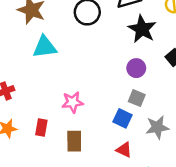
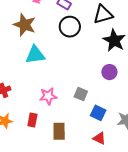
gray square: (137, 98) -> (81, 94), moved
pink star: (73, 102) -> (48, 96), moved

